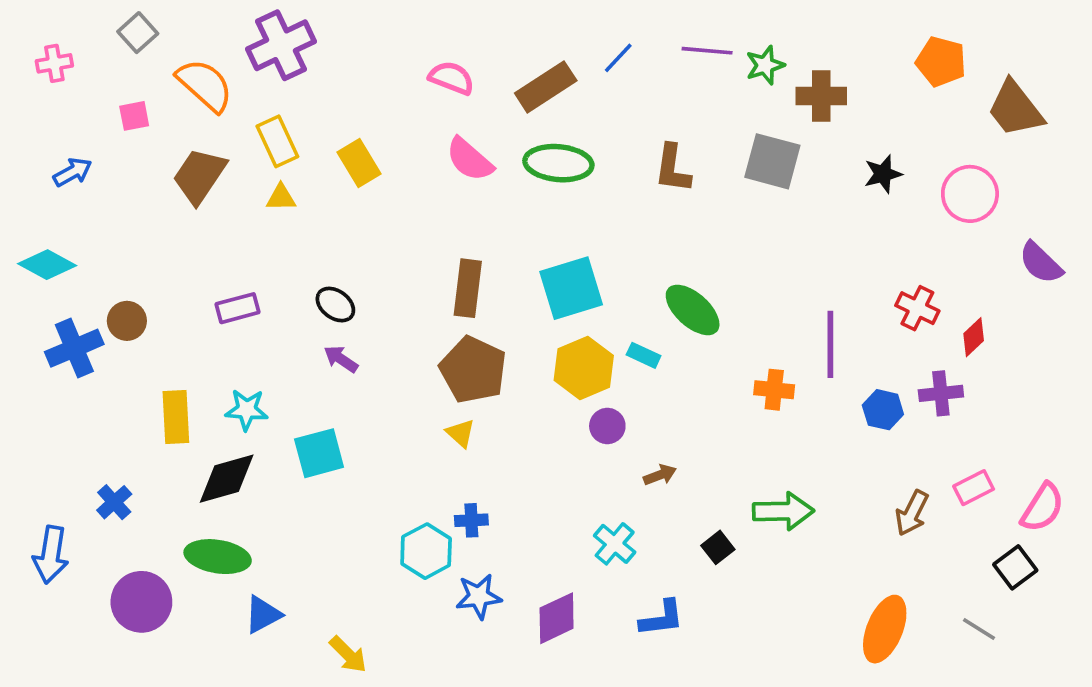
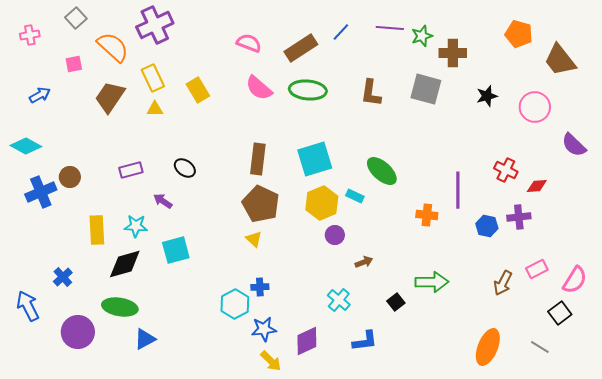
red diamond: (974, 337) -> (537, 186), turned 40
purple arrow: (341, 359) -> (163, 201), moved
blue arrow: (51, 555) -> (28, 306), turned 144
yellow arrow: (348, 654) -> (271, 361), moved

